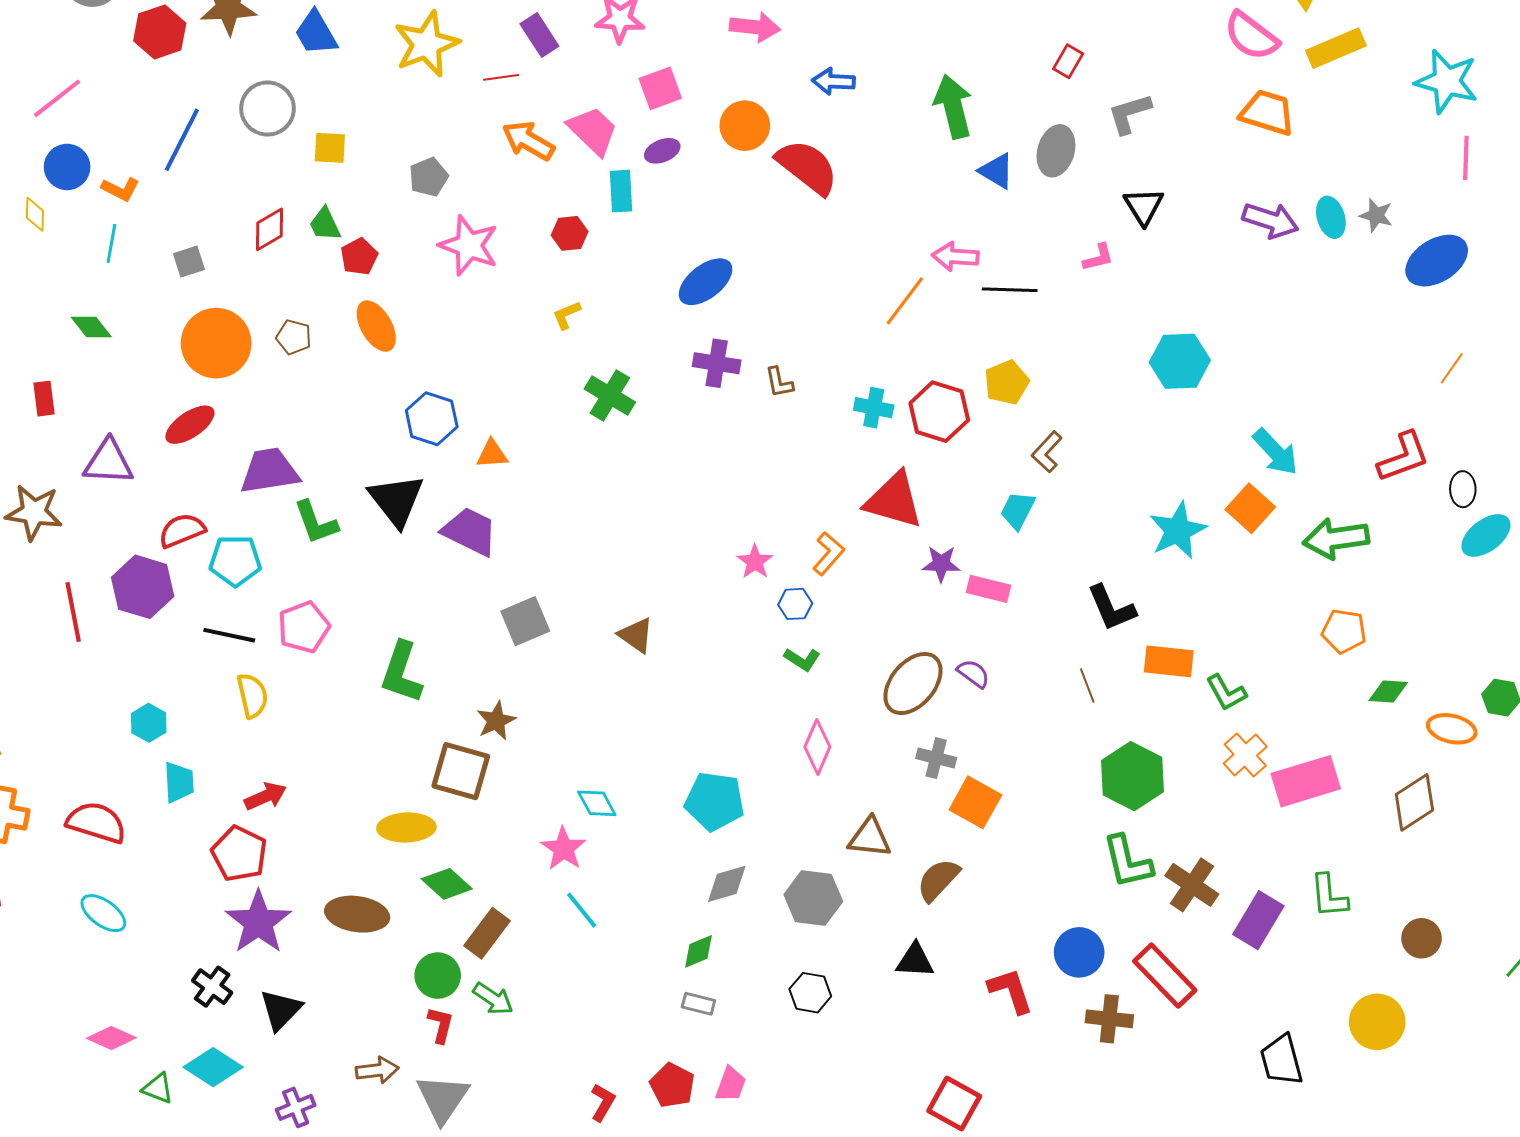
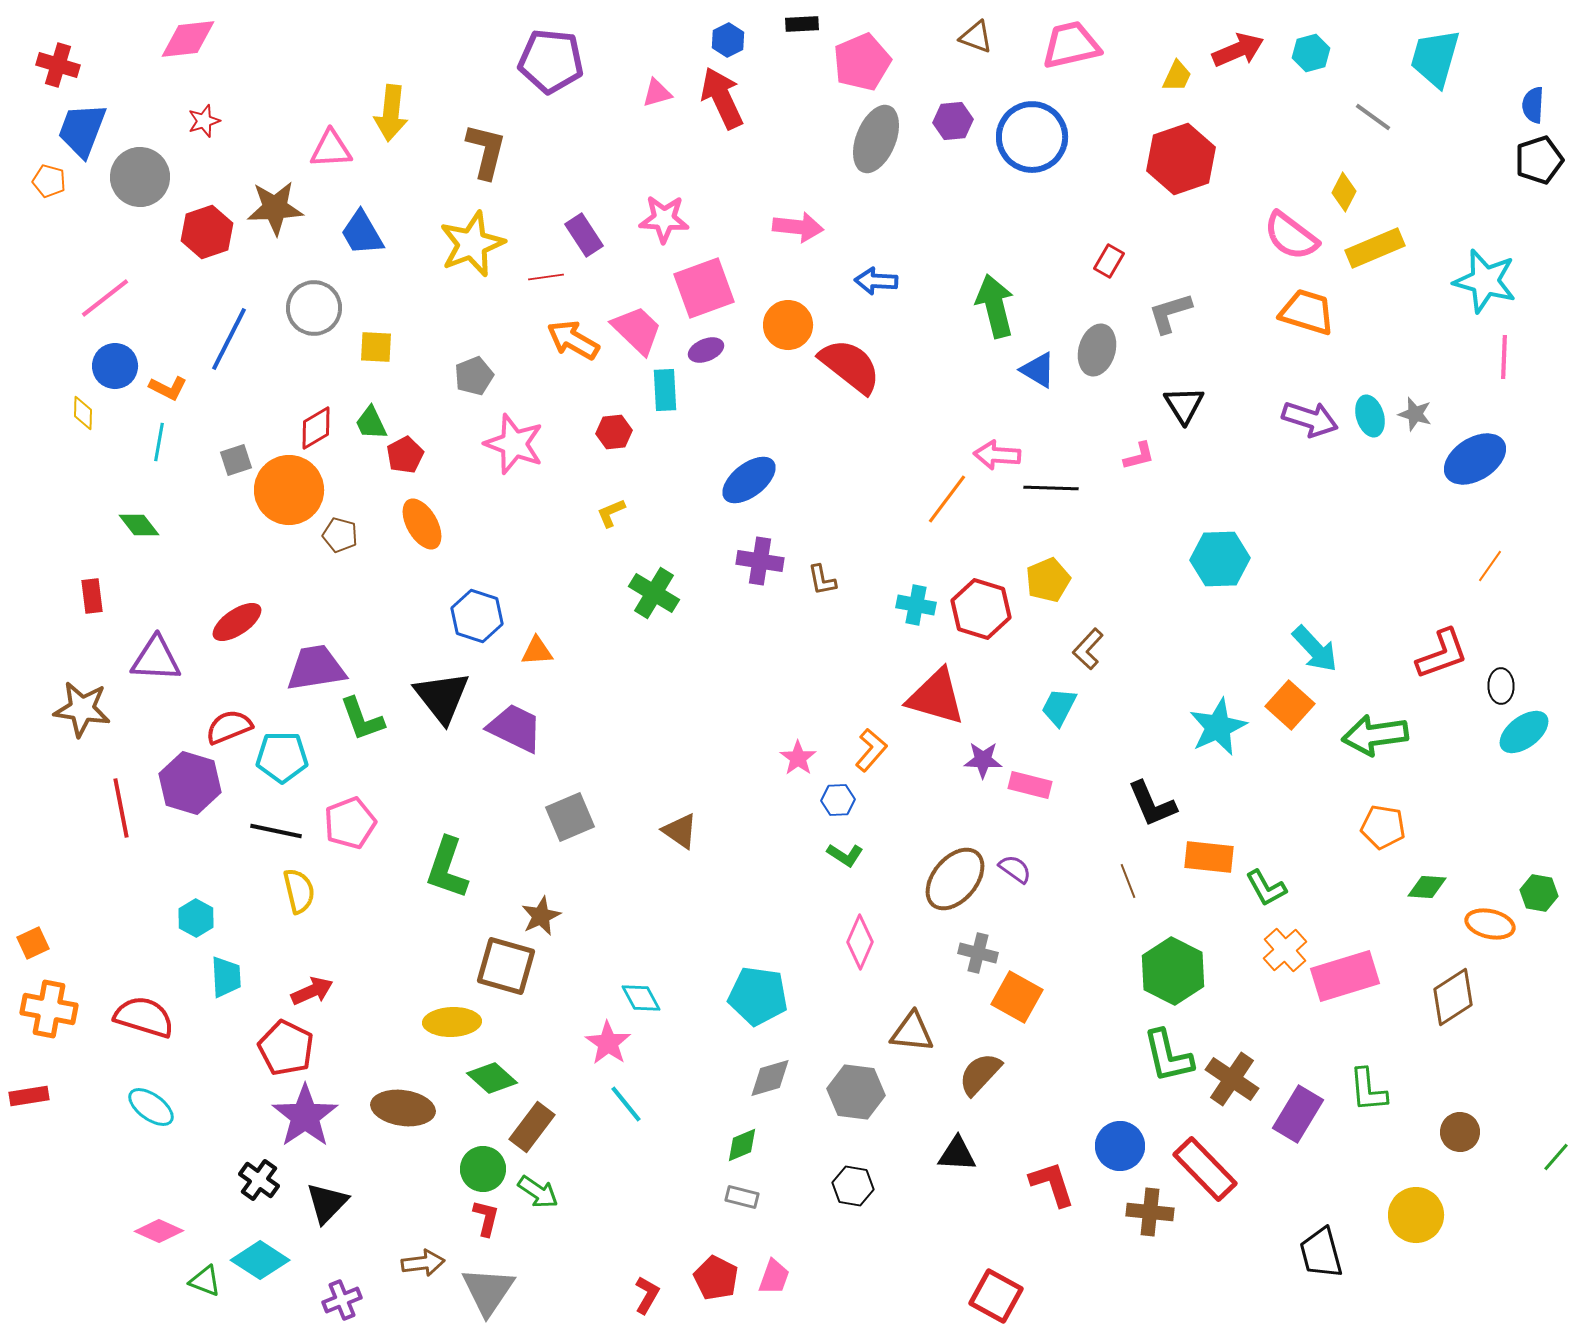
pink square: (660, 88) -> (704, 288), size x1.4
orange circle: (216, 343) -> (289, 490), moved

